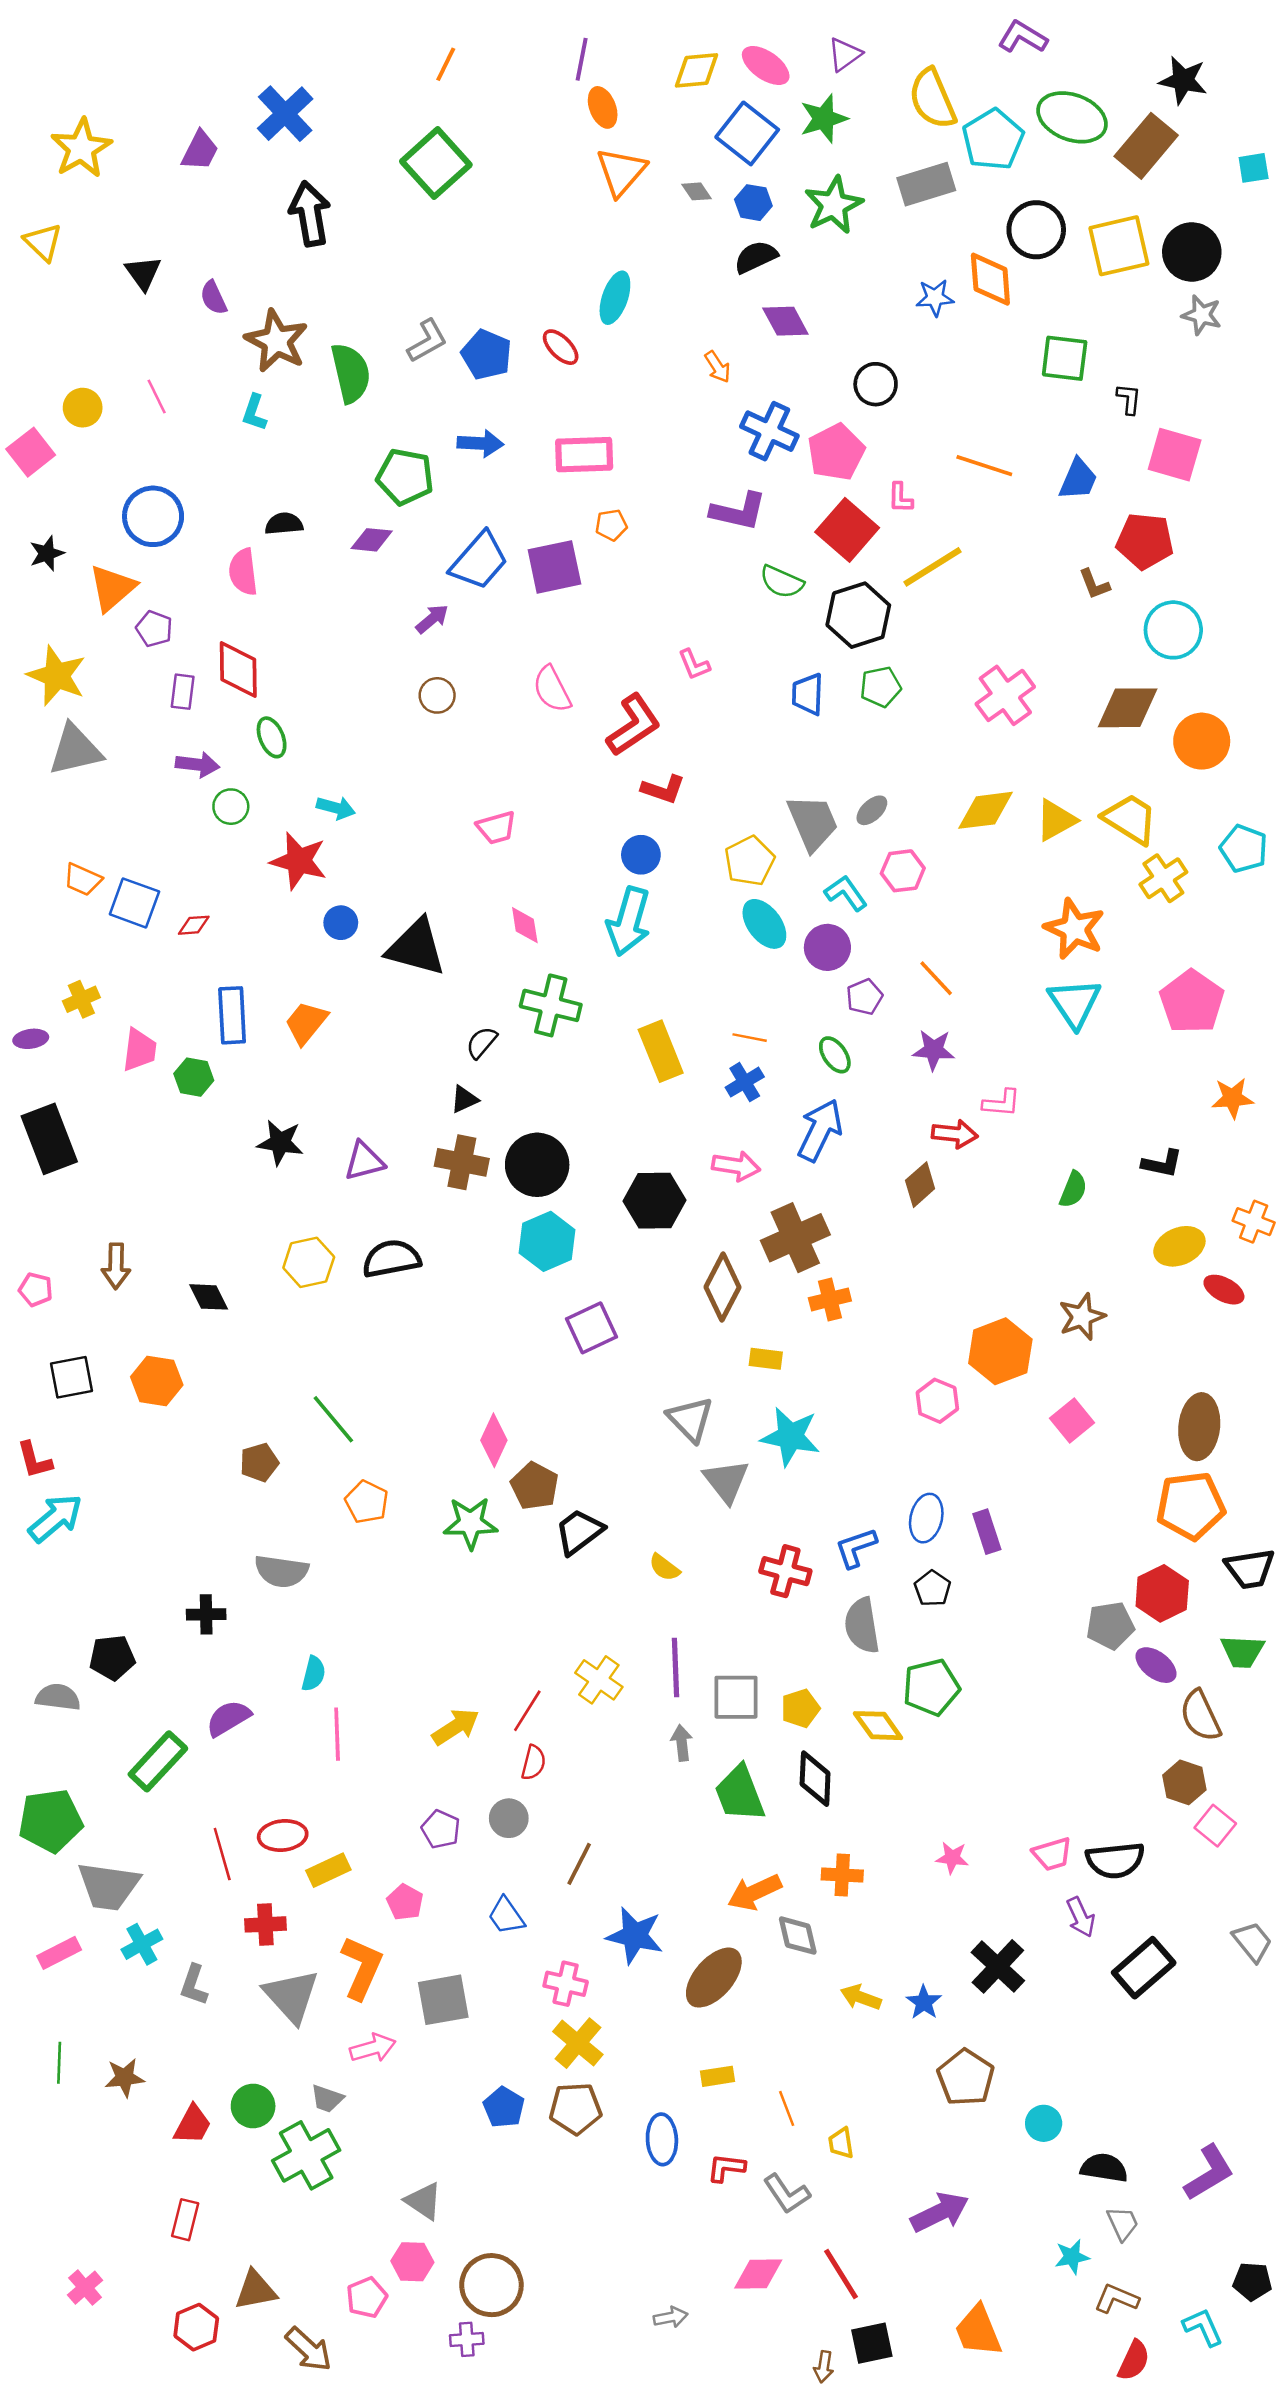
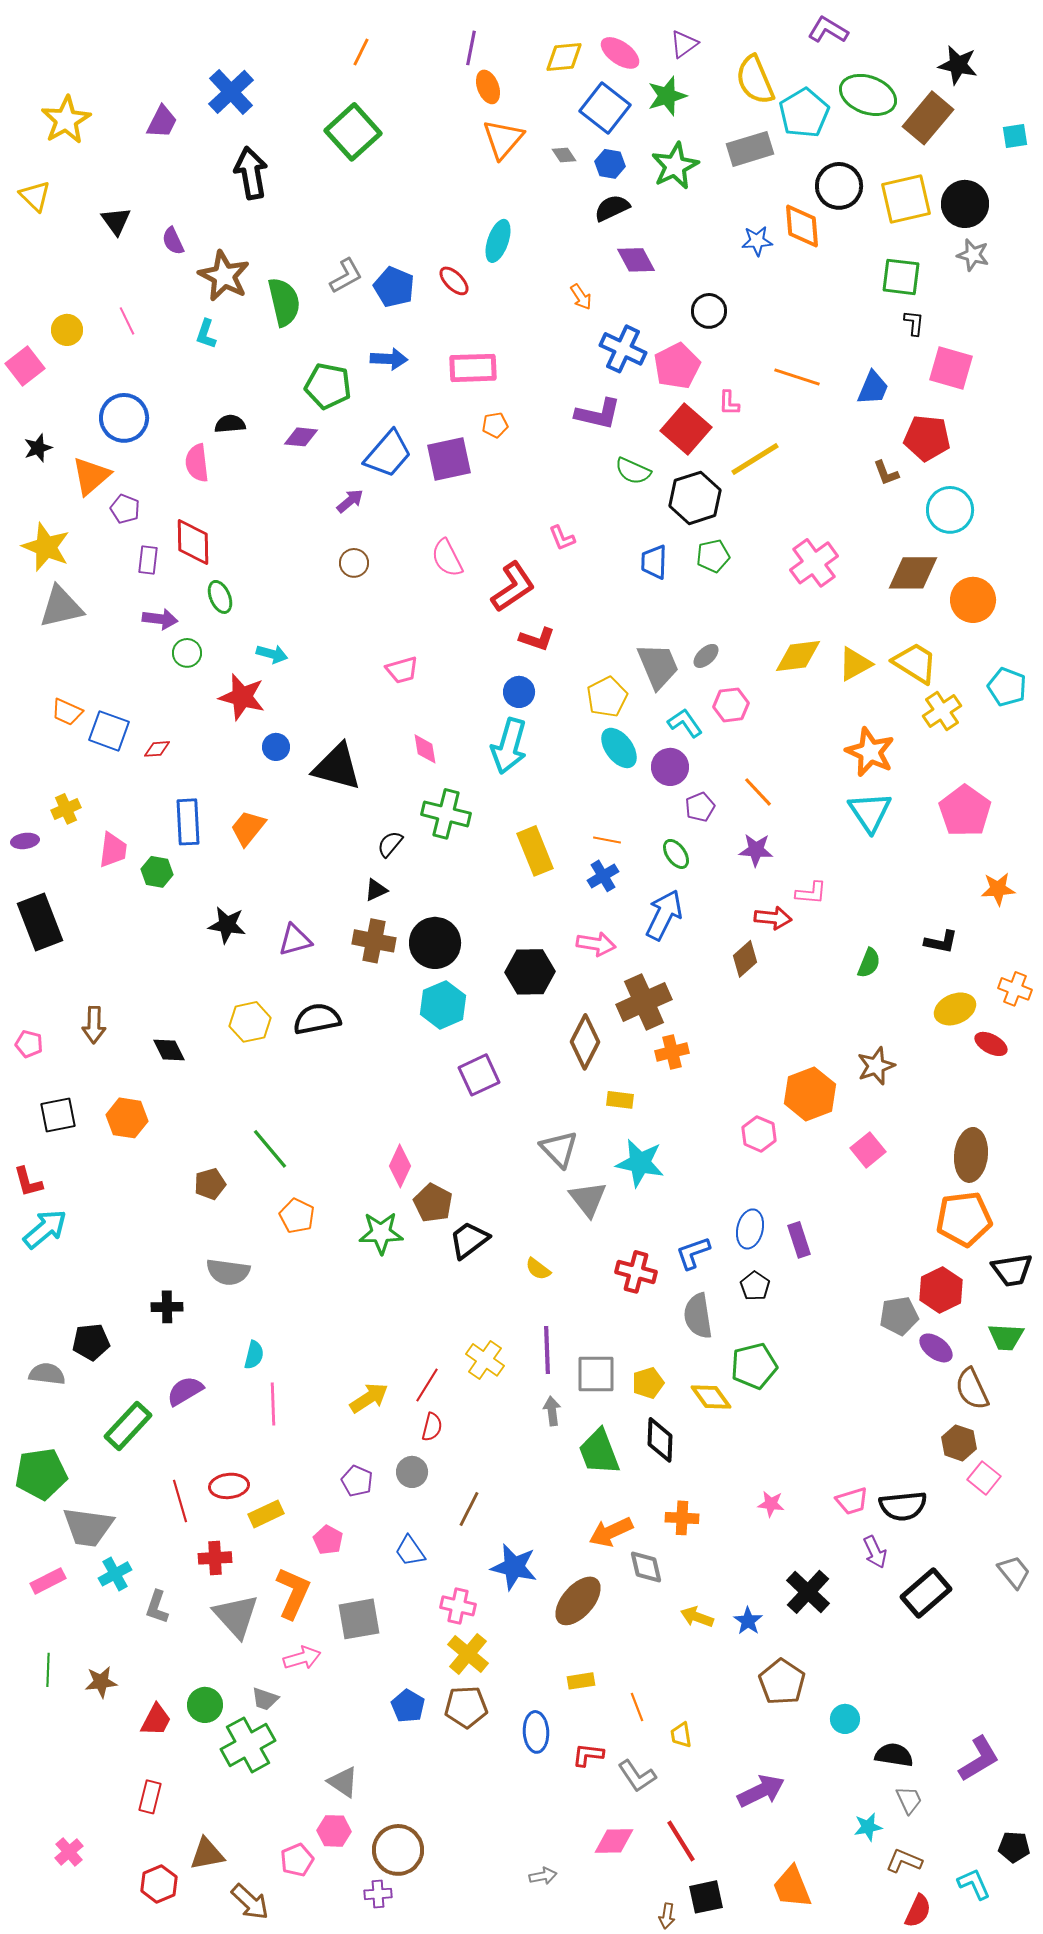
green square: (1065, 358) -> (901, 277), moved

